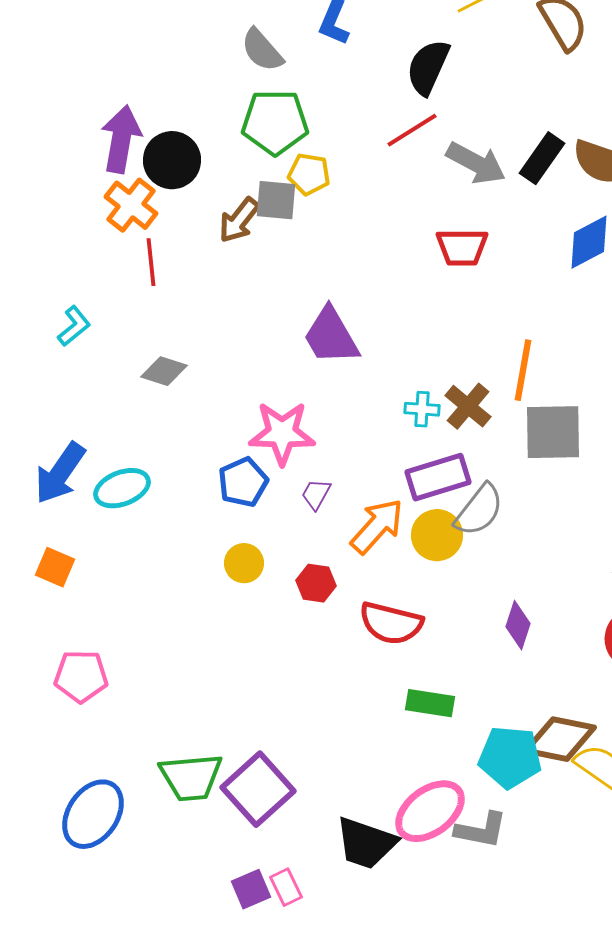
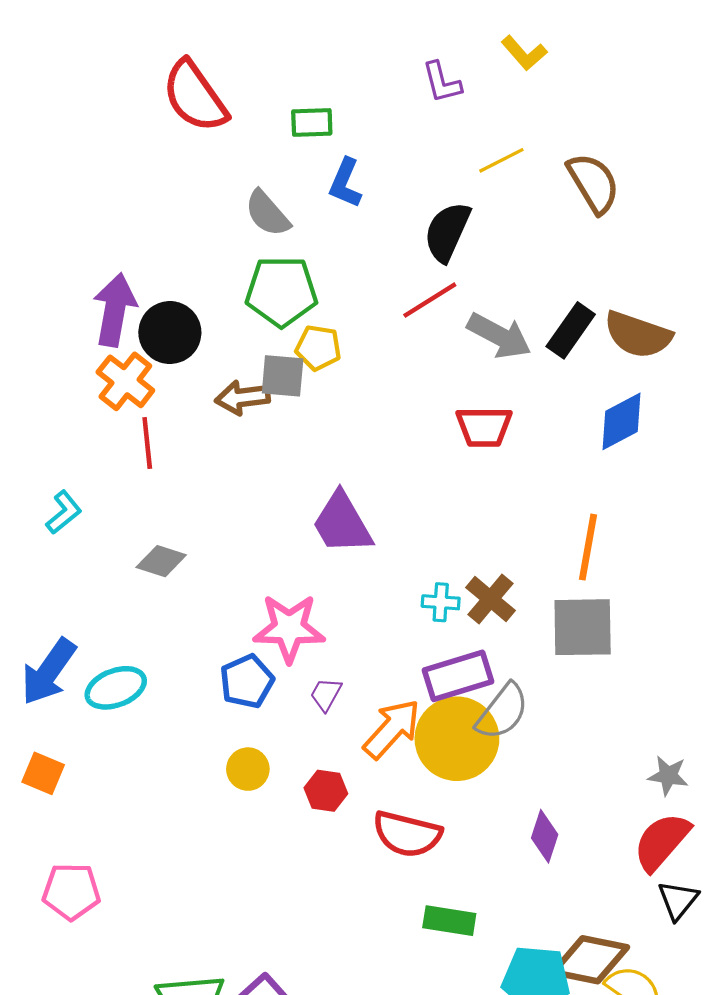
brown arrow: (239, 220) -> (242, 398), turned 45
orange line: (523, 370) -> (588, 547), moved
yellow circle: (437, 535) -> (457, 739), size x1.5

